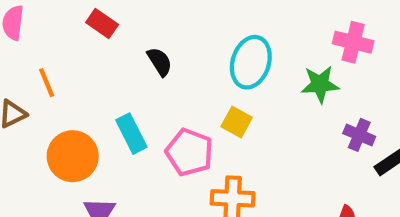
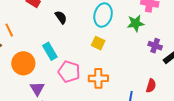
pink pentagon: (189, 152) -> (69, 72), moved

